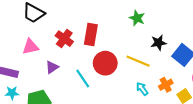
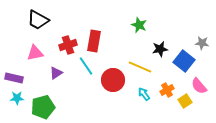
red cross: (64, 39) -> (68, 45), turned 36
red circle: (105, 63) -> (113, 80), moved
cyan line: (83, 79) -> (86, 66), moved

